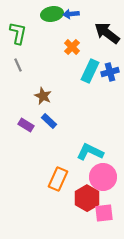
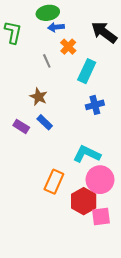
blue arrow: (71, 14) -> (56, 27), moved
gray line: (18, 65) -> (47, 61), moved
blue cross: (110, 72) -> (95, 105), moved

